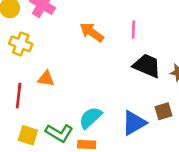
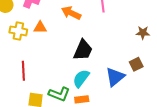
black trapezoid: (147, 66) -> (83, 50), moved, turned 100
orange triangle: (46, 79) -> (40, 27), moved

